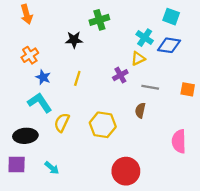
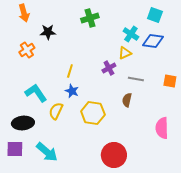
black star: (74, 40) -> (48, 32), moved
blue star: (43, 77) -> (72, 91), moved
cyan arrow: (52, 168) -> (47, 152), size x1.6

